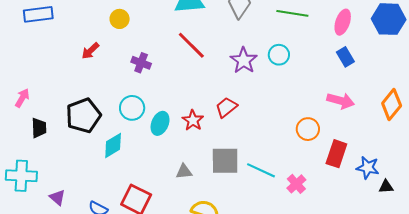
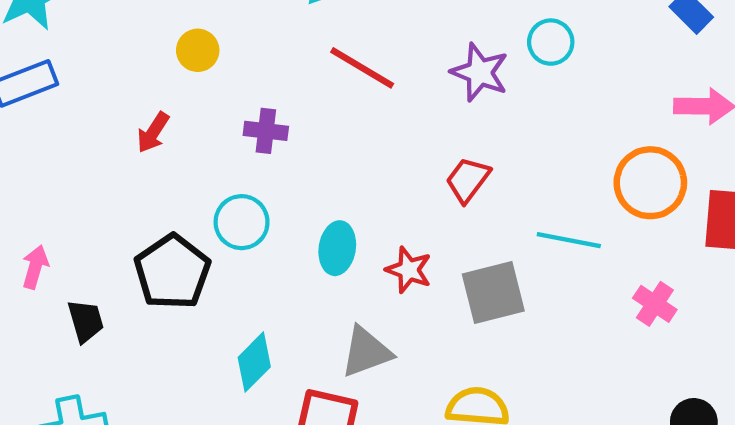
cyan circle: (132, 108) -> (242, 222), moved
red star: (193, 120) -> (409, 270), moved
orange circle: (308, 129) -> (650, 183), size x1.4
cyan diamond: (113, 145) -> (254, 362), moved
cyan line: (261, 170) -> (569, 240), moved
gray triangle: (184, 172) -> (366, 352), moved, size x1.5

